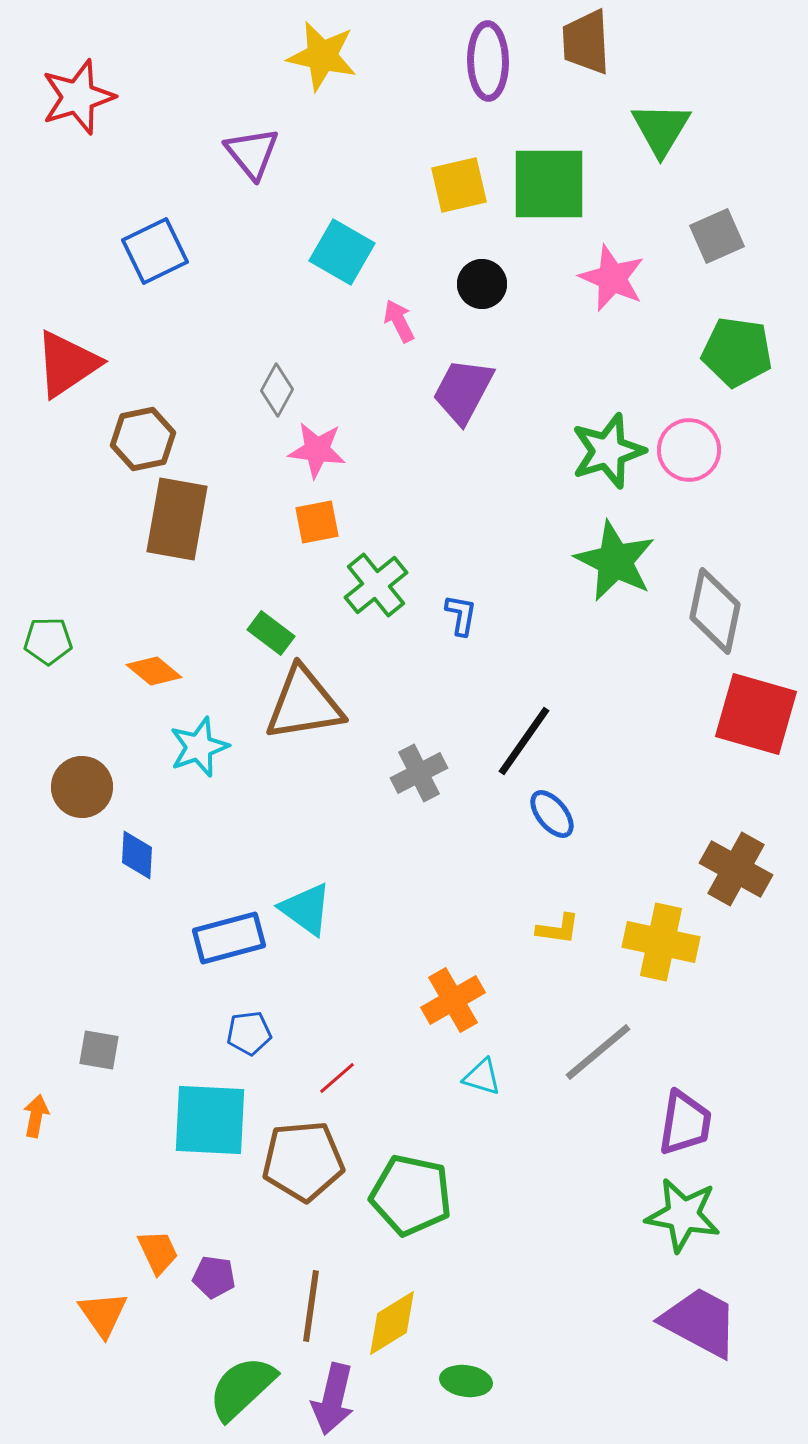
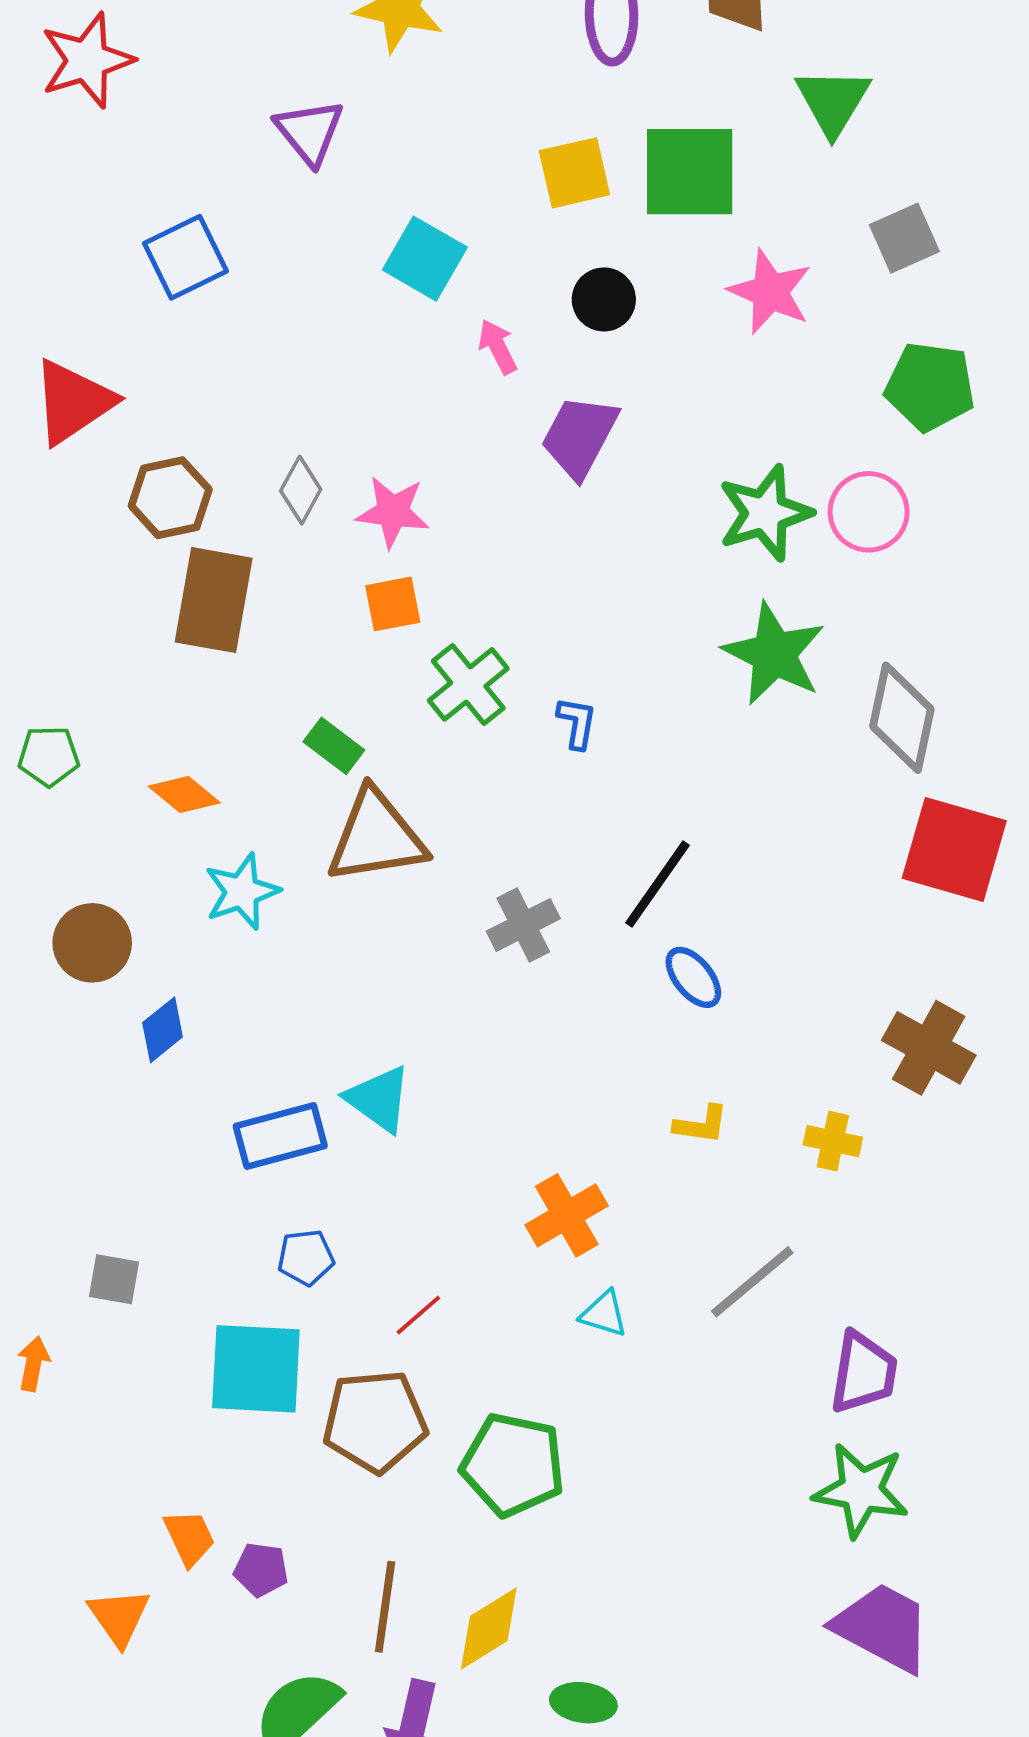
gray diamond: (277, 390) -> (301, 490), moved
blue diamond: (137, 855) -> (163, 1030), turned 48
yellow cross: (661, 942) -> (833, 1141), size x0.6

